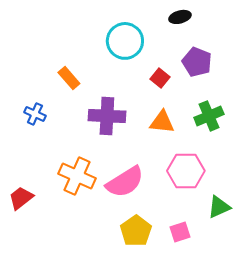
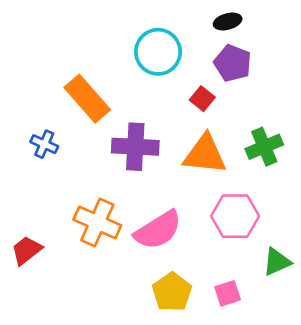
purple pentagon: (197, 62) -> (233, 63), moved
orange rectangle: (69, 78) -> (87, 99), size x1.6
orange triangle: (162, 122) -> (205, 154), size x1.4

